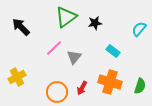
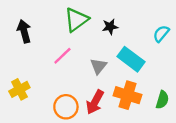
black arrow: (21, 27) -> (24, 31), turned 30
cyan rectangle: (113, 51) -> (131, 59), size x1.6
gray triangle: (74, 57) -> (98, 66), moved
red arrow: (82, 88) -> (95, 102), size x1.5

